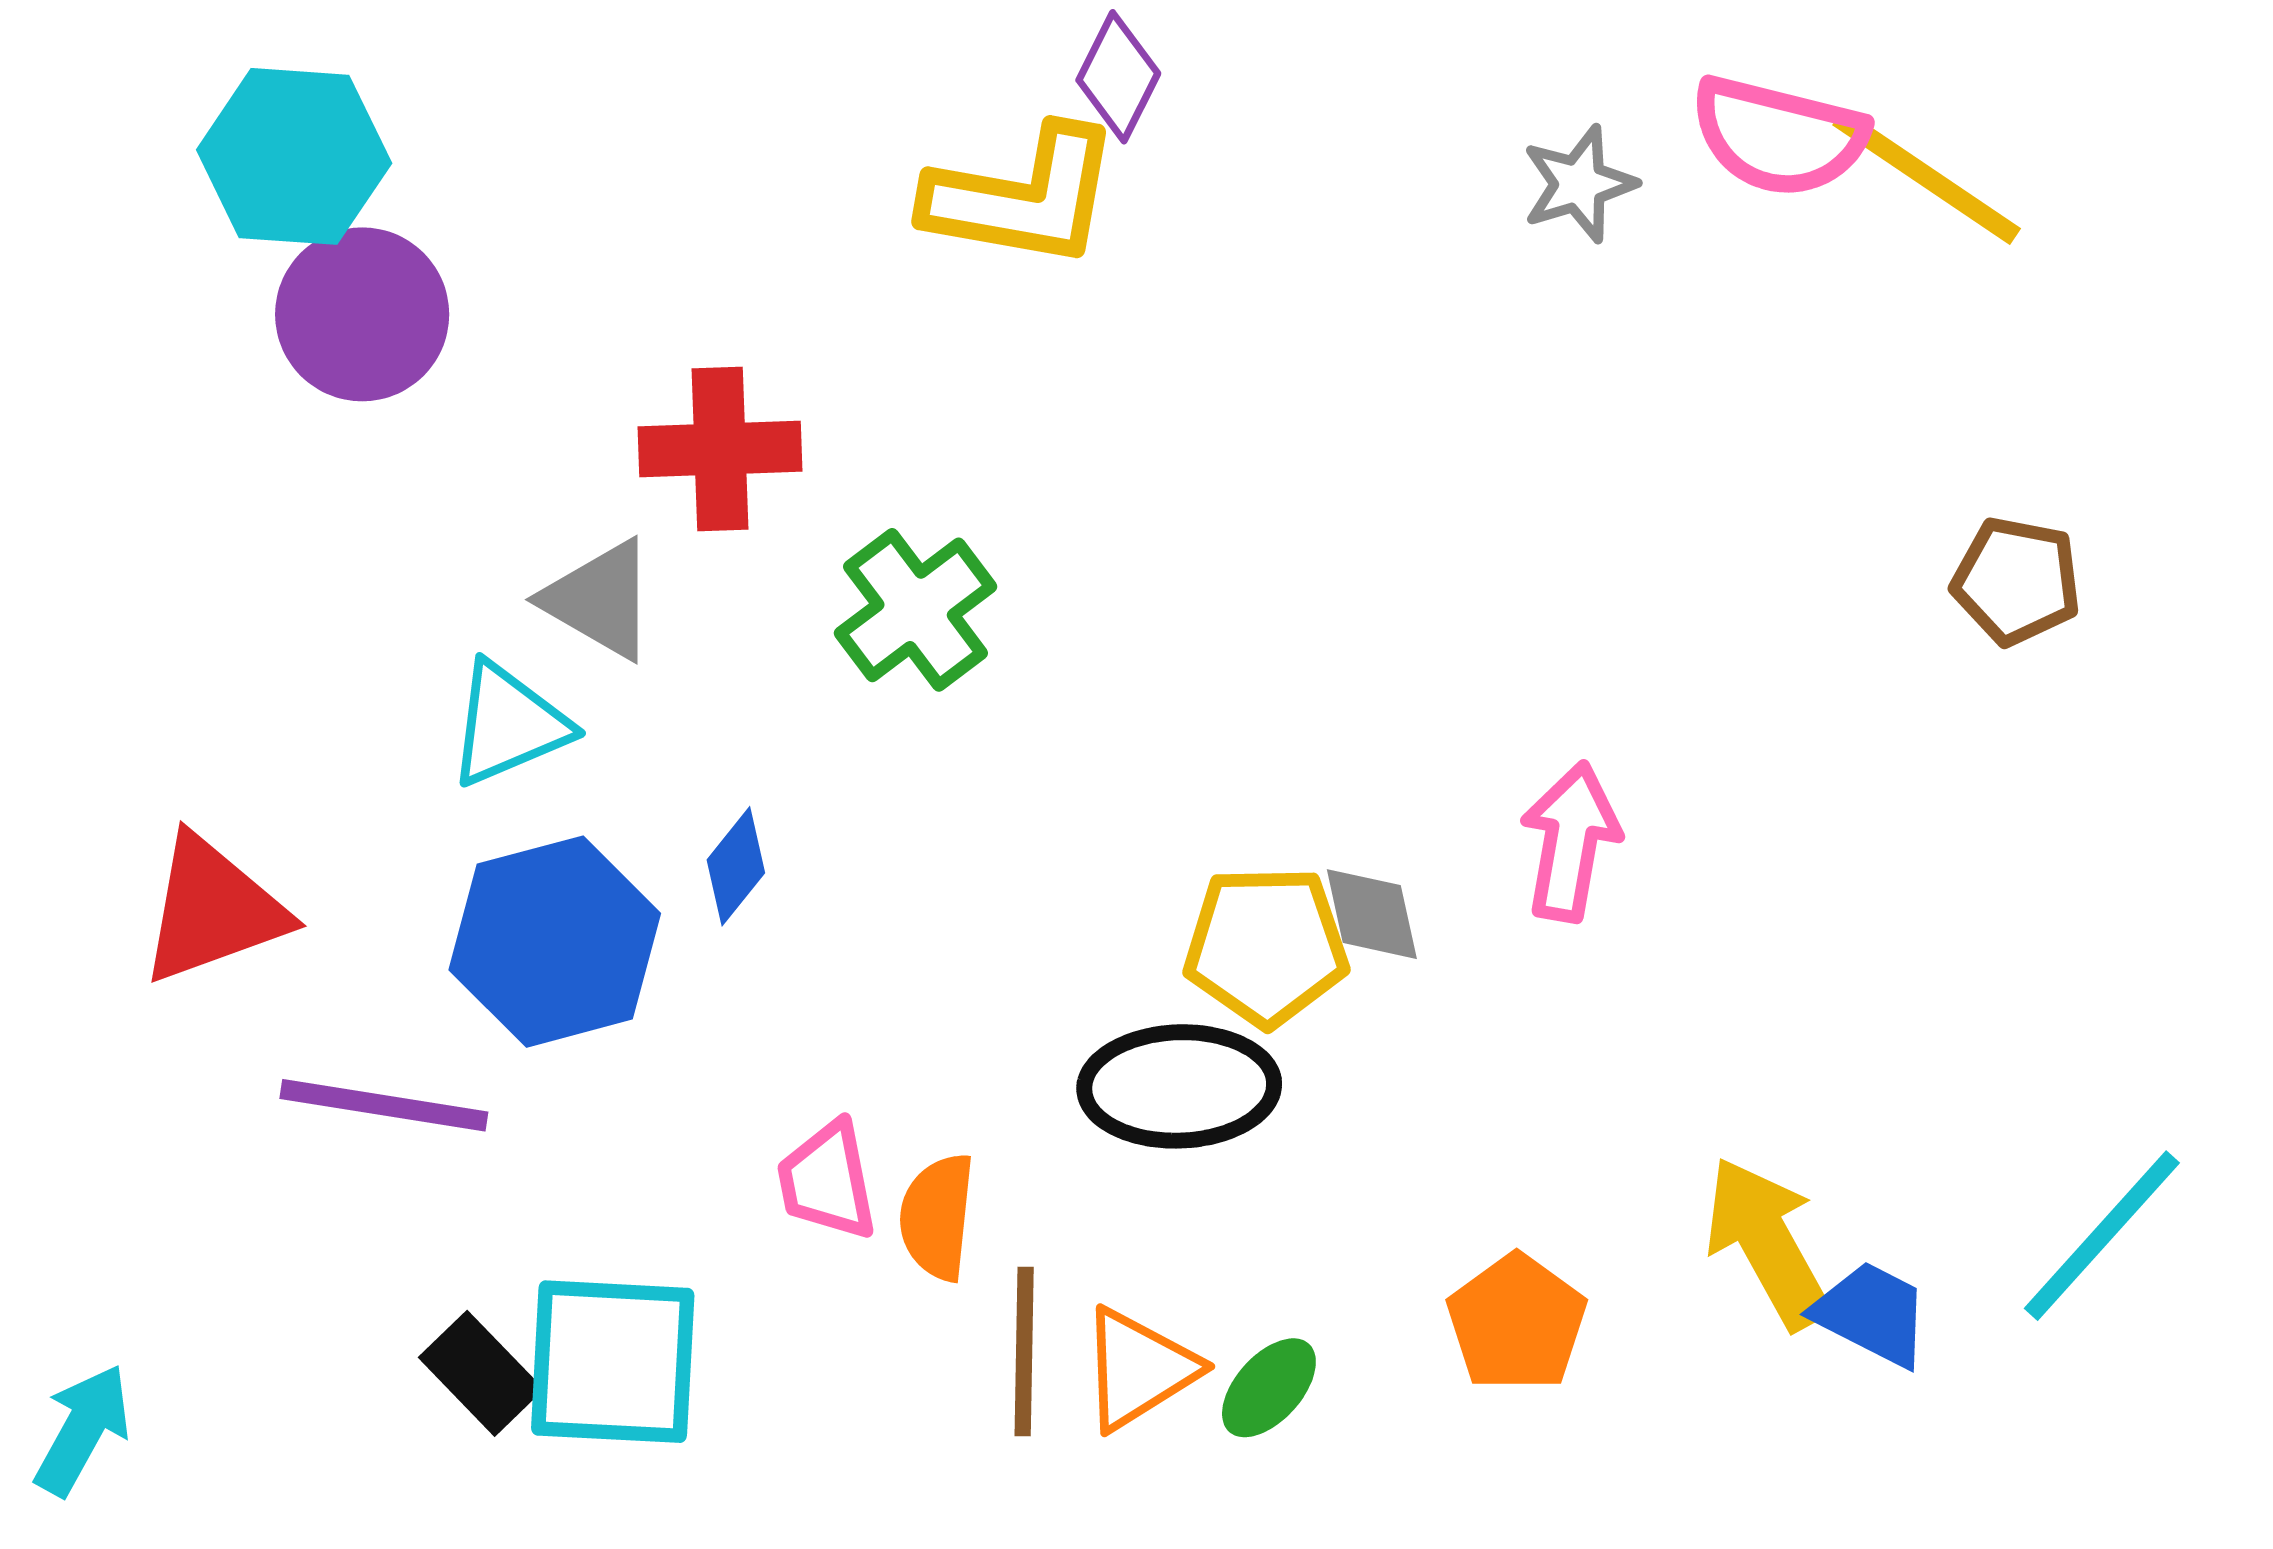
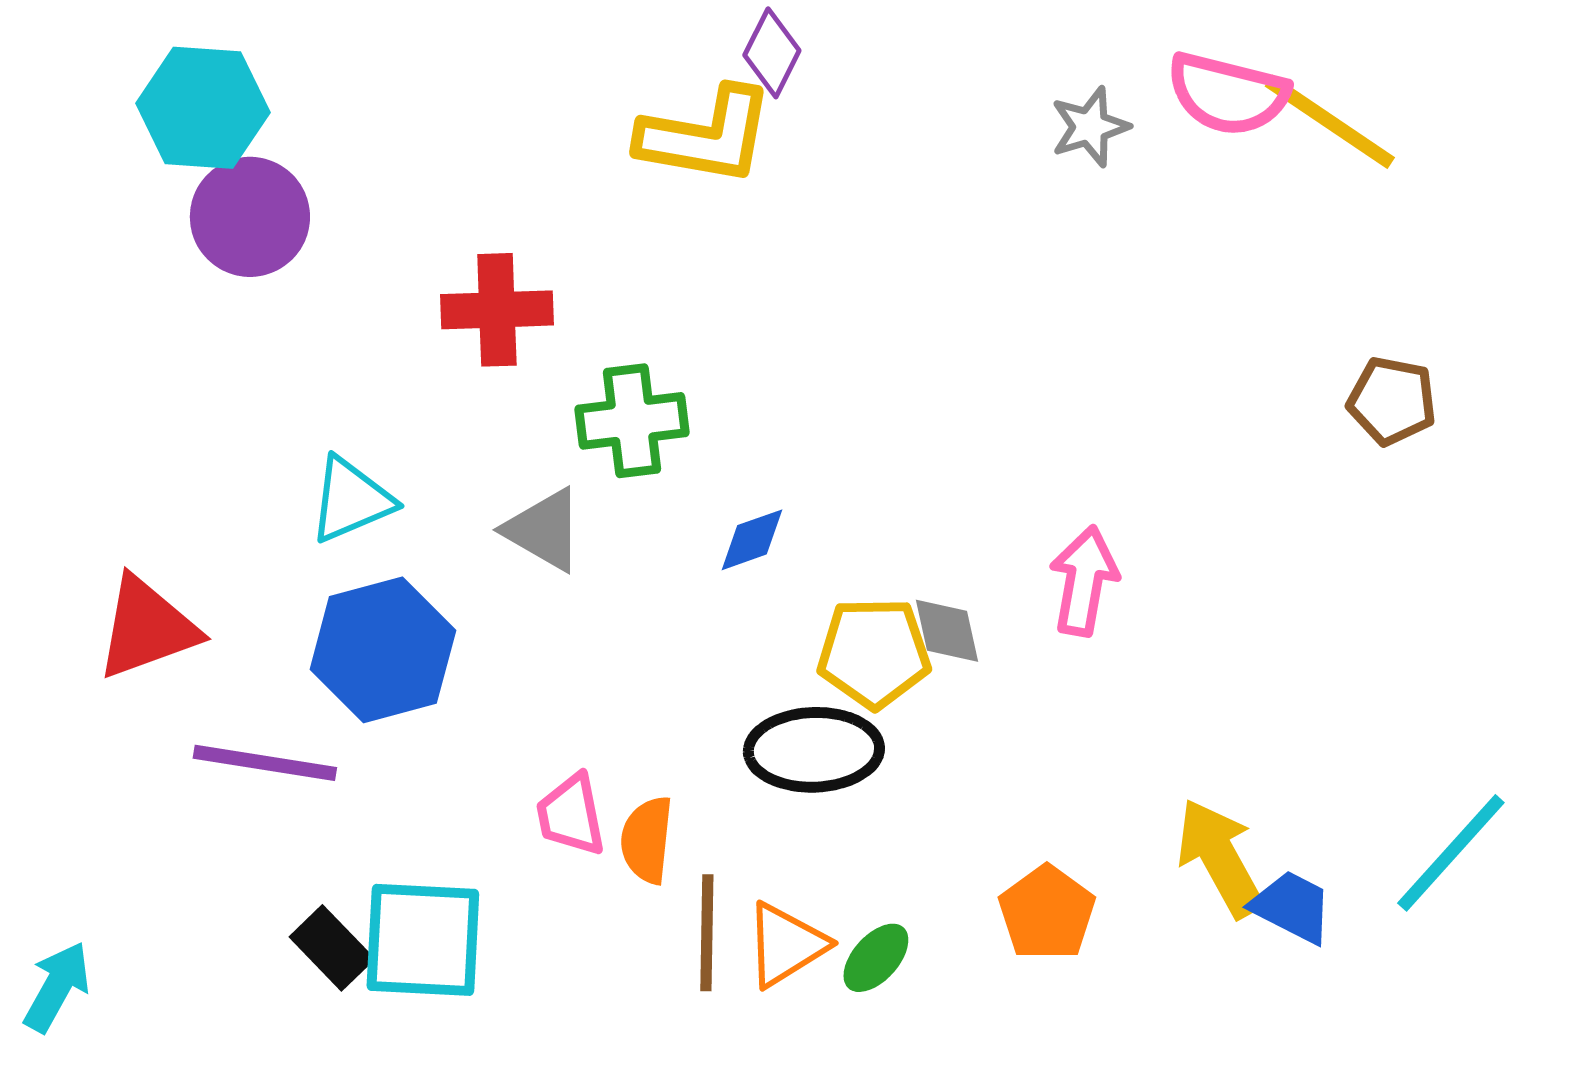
gray triangle: (600, 600) -> (544, 530), moved
green cross: (916, 610) -> (632, 421), turned 30
blue diamond: (736, 866) -> (752, 540), moved, turned 32

